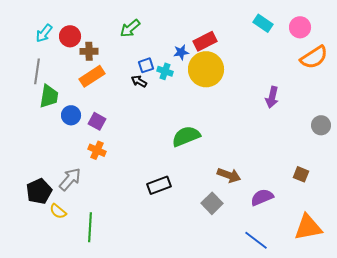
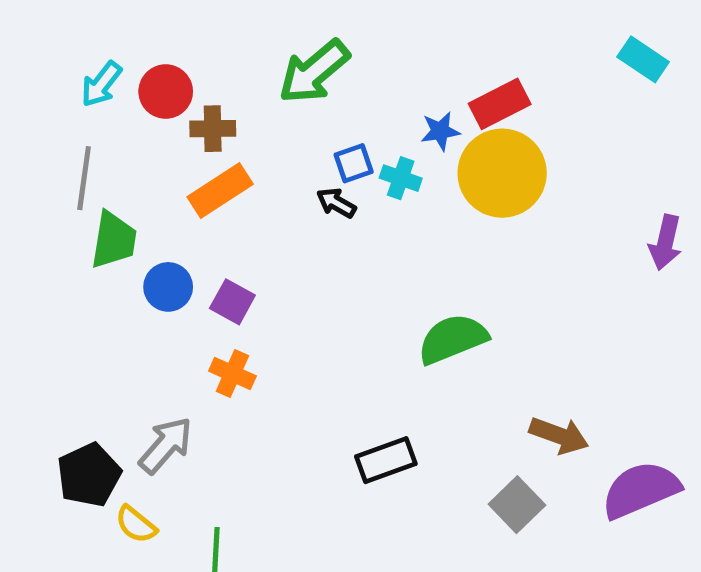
green arrow: (130, 28) -> (314, 72), size x1.4
purple semicircle: (262, 197) -> (641, 490), size x1.4

